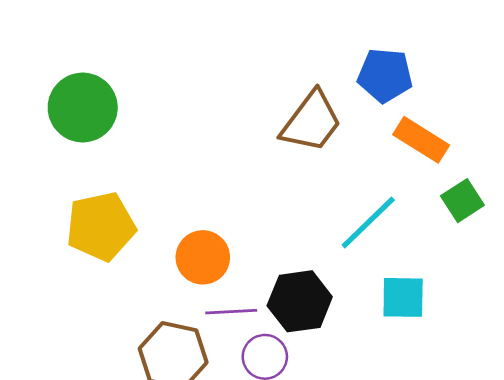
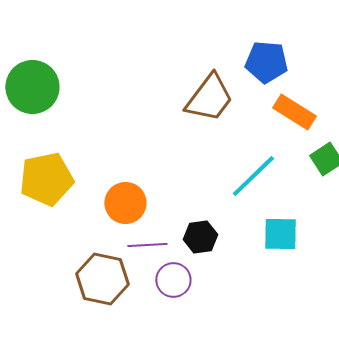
black hexagon: (300, 301) -> (200, 237), size x0.7

